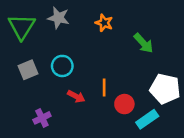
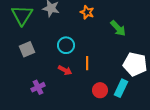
cyan circle: (62, 66) -> (66, 45), moved
red circle: (124, 104) -> (100, 90), moved
cyan rectangle: (147, 119) -> (121, 88), turned -30

